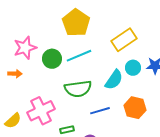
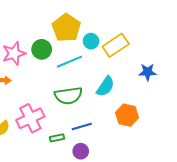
green circle: (52, 59) -> (42, 49), moved
cyan circle: (133, 68) -> (91, 41), moved
blue line: (100, 111) -> (82, 127), moved

